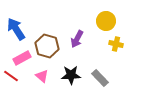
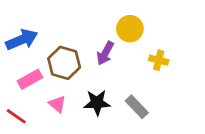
yellow circle: (106, 21) -> (130, 29), moved
blue arrow: (16, 29) -> (22, 40), turned 100
red line: (11, 76) -> (16, 116), moved

